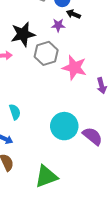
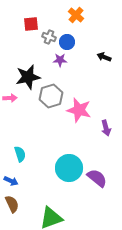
black arrow: (73, 14) -> (104, 57), moved
purple star: (58, 25) -> (60, 60), moved

